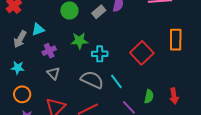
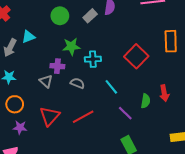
purple cross: (49, 51) -> (57, 66), moved, turned 32
gray semicircle: (92, 80) -> (77, 83), moved, size x0.6
red arrow: (174, 96) -> (164, 93), moved

